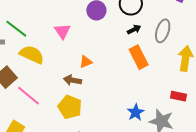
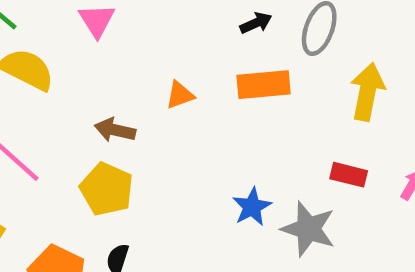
orange rectangle: (139, 57) -> (264, 85), turned -70
orange triangle: (86, 62) -> (180, 95), moved

